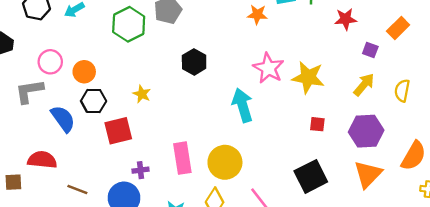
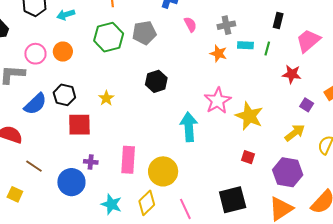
orange circle: (84, 72) -> (63, 52), moved
blue semicircle: (63, 119) -> (35, 104), turned 70

